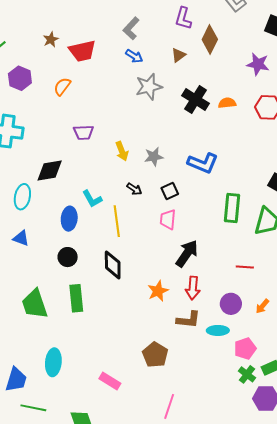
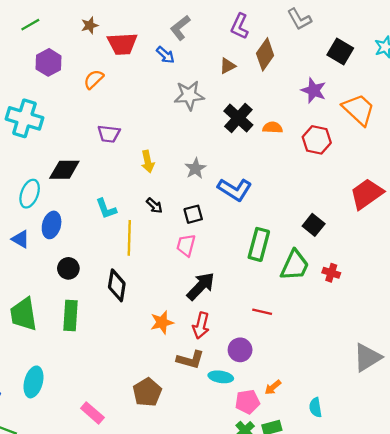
blue arrow: (134, 56) -> (165, 55), moved
gray star: (154, 157) -> (195, 168), moved, turned -30
blue ellipse: (69, 219) -> (52, 225), moved
orange arrow: (262, 306) -> (273, 387), moved

